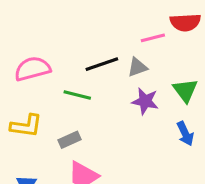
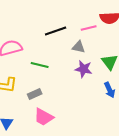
black line: (102, 64) -> (56, 31), moved
gray triangle: (137, 67) -> (79, 47), turned 32

